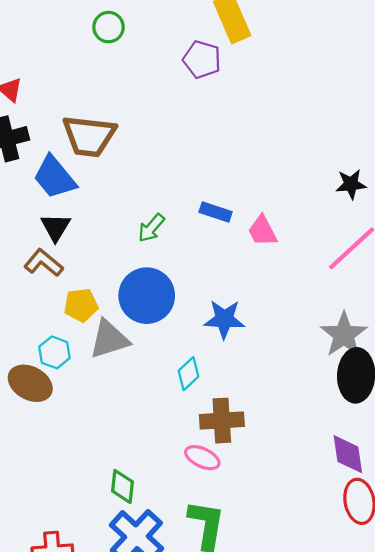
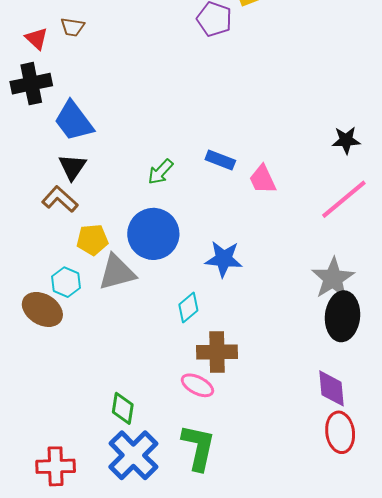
brown trapezoid: (89, 136) -> (72, 27), moved, size x0.5

